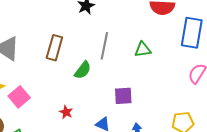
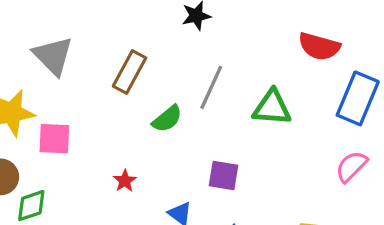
green triangle: (143, 50) -> (272, 108), size x1.4
pink square: (19, 97) -> (54, 139), turned 30

